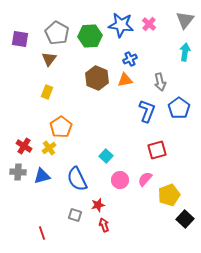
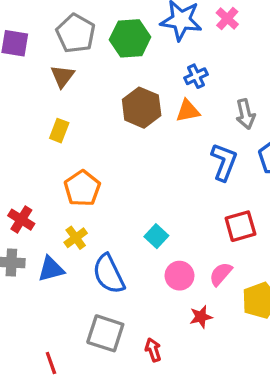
yellow cross: (49, 148) -> (76, 238), moved
red star: (98, 205) -> (201, 317), moved
gray square: (75, 215) -> (105, 333), size x1.6

